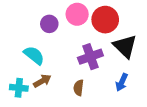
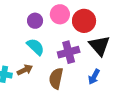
cyan semicircle: (34, 55) -> (35, 47), moved
brown semicircle: (79, 88) -> (56, 78), size x1.5

